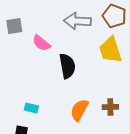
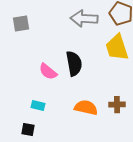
pink semicircle: (41, 43) -> (48, 72), moved
orange semicircle: (79, 110) -> (86, 108), turned 75

